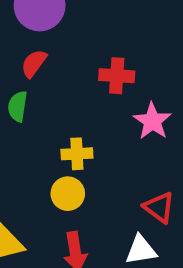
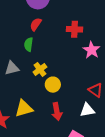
yellow cross: (77, 154) -> (40, 69), moved, turned -32

